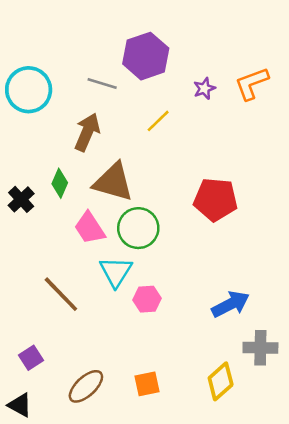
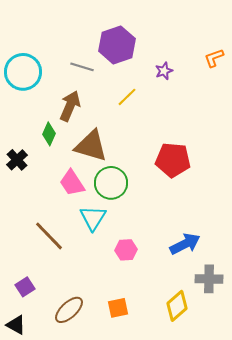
orange L-shape: (252, 84) -> (214, 58), moved, size x0.7
green diamond: (60, 183) -> (49, 134), moved
pink hexagon: (147, 299) -> (126, 250), moved

